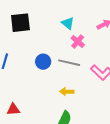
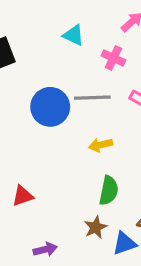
pink cross: (78, 42) -> (113, 58), moved
blue circle: (43, 62) -> (50, 107), size x1.5

